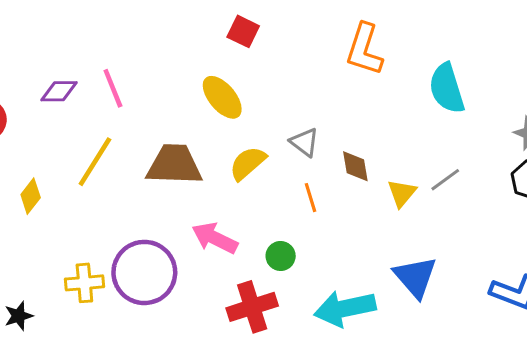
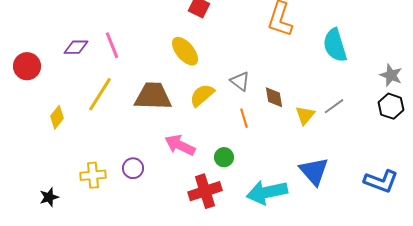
purple circle: (144, 272) -> (133, 168), size x0.5

